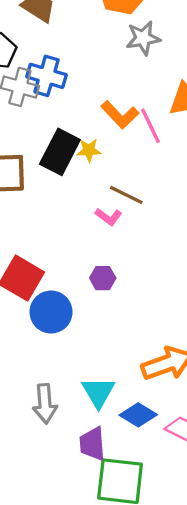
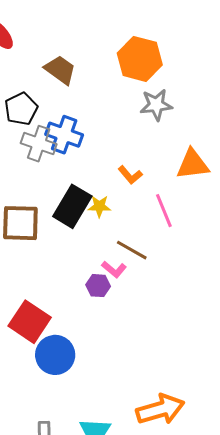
orange L-shape: (120, 115) -> (130, 175), size x0.7
pink line: (150, 126) -> (164, 211), moved
purple hexagon: (103, 278) -> (98, 286), moved

